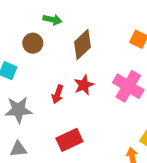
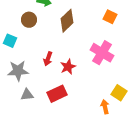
red star: (84, 85) -> (68, 67), moved
gray triangle: (18, 149) -> (27, 95), moved

